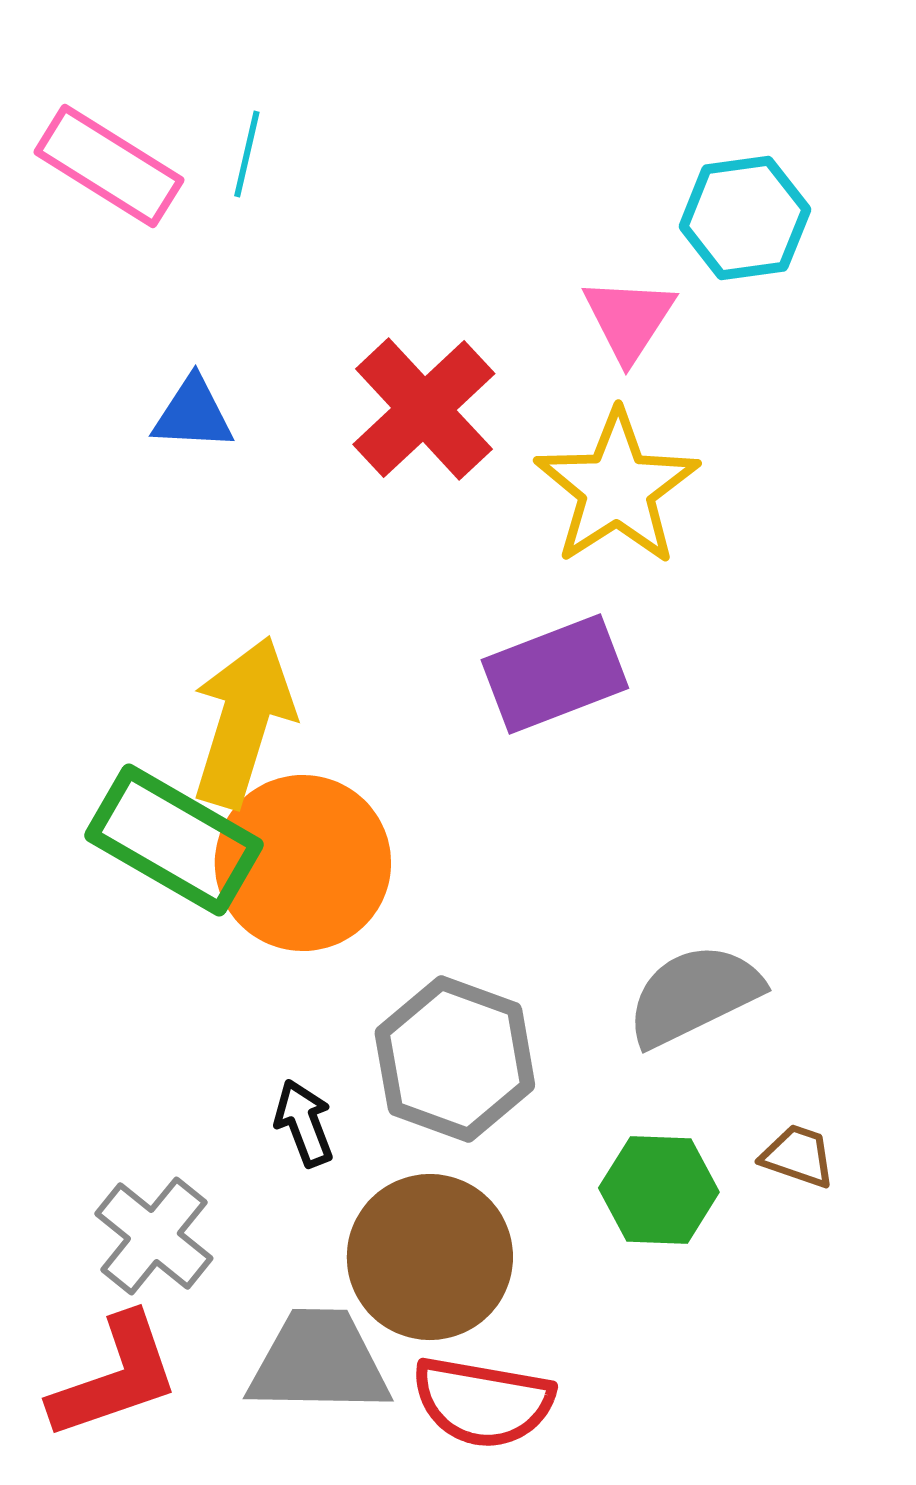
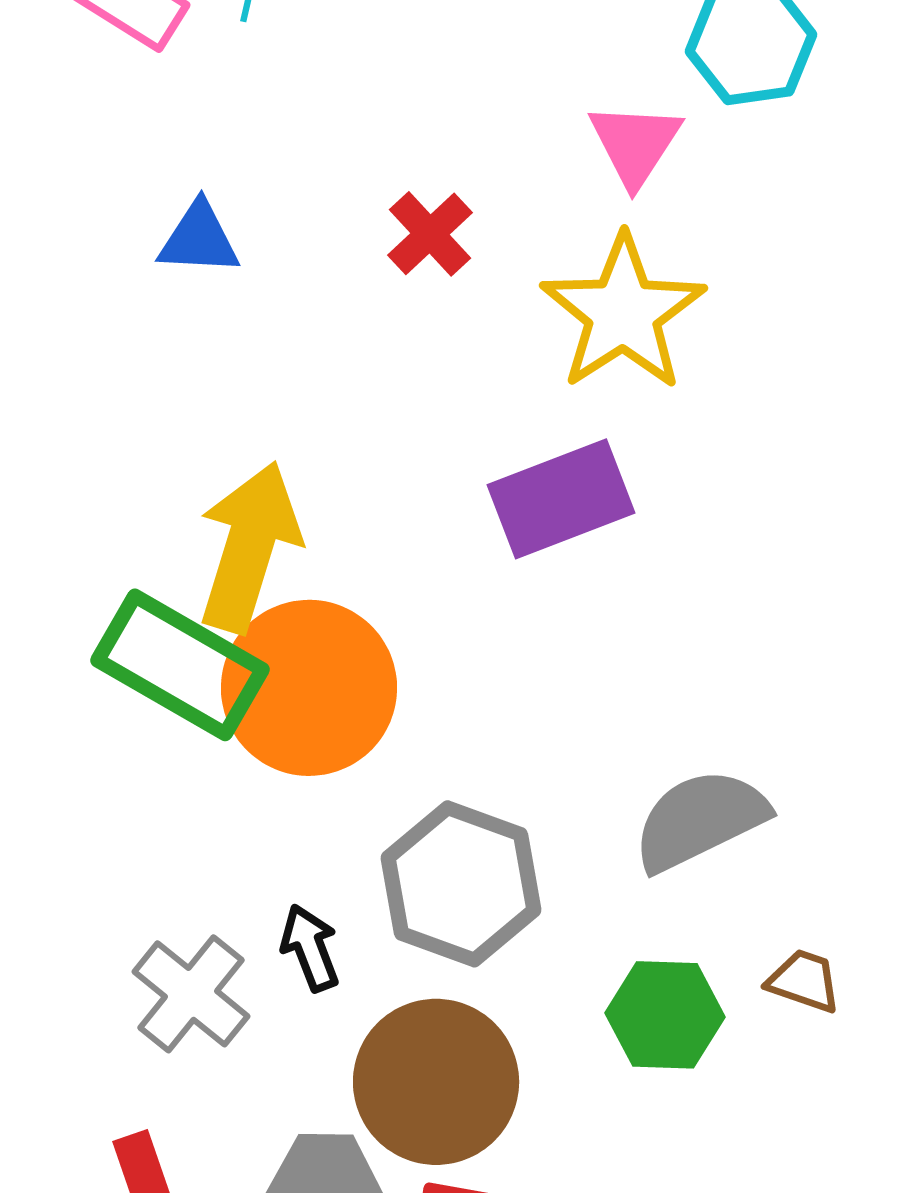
red cross: (424, 409) -> (430, 234), size x0.6
gray cross: (154, 1236) -> (191, 994), moved

